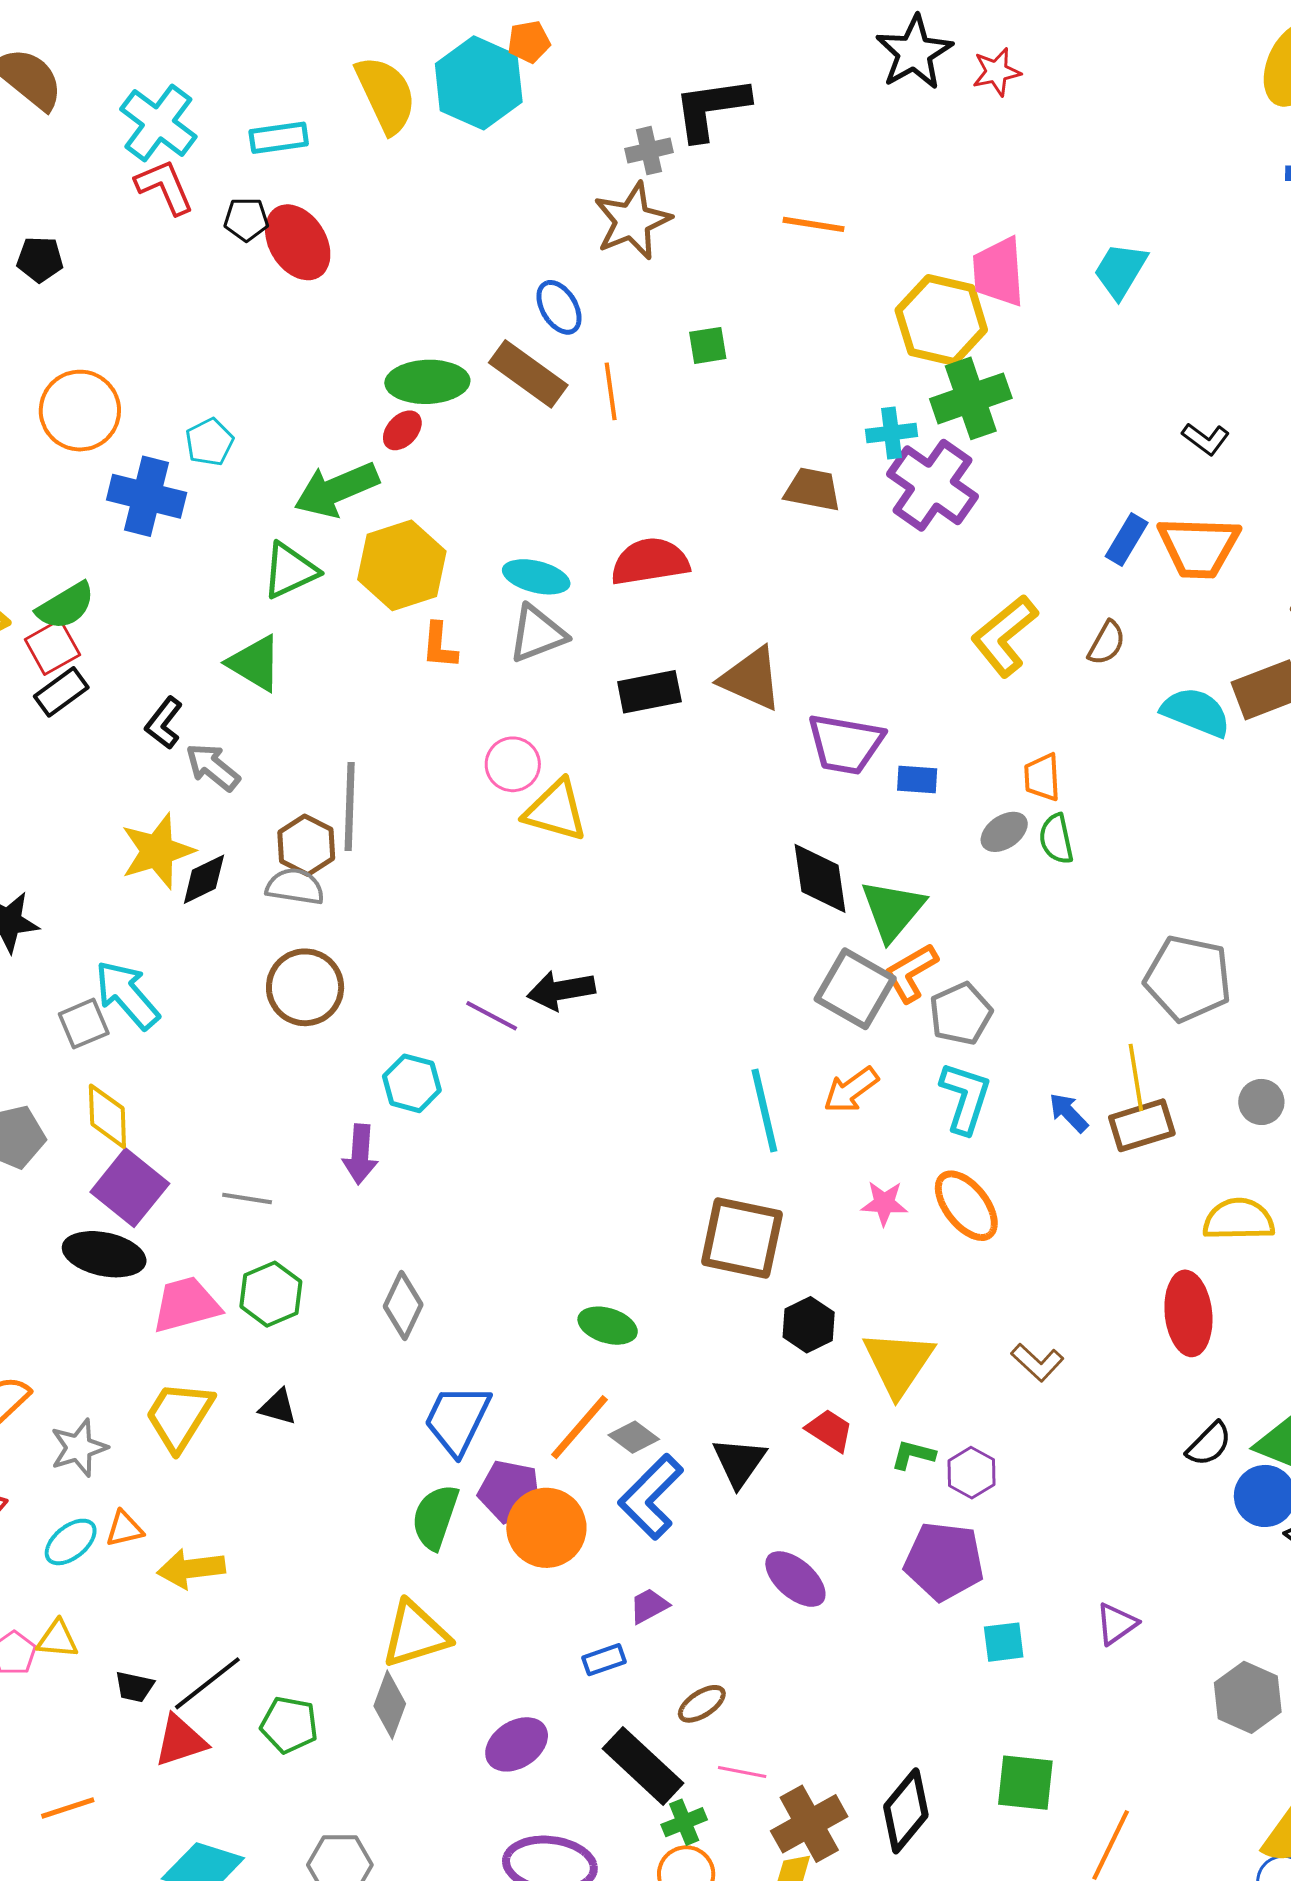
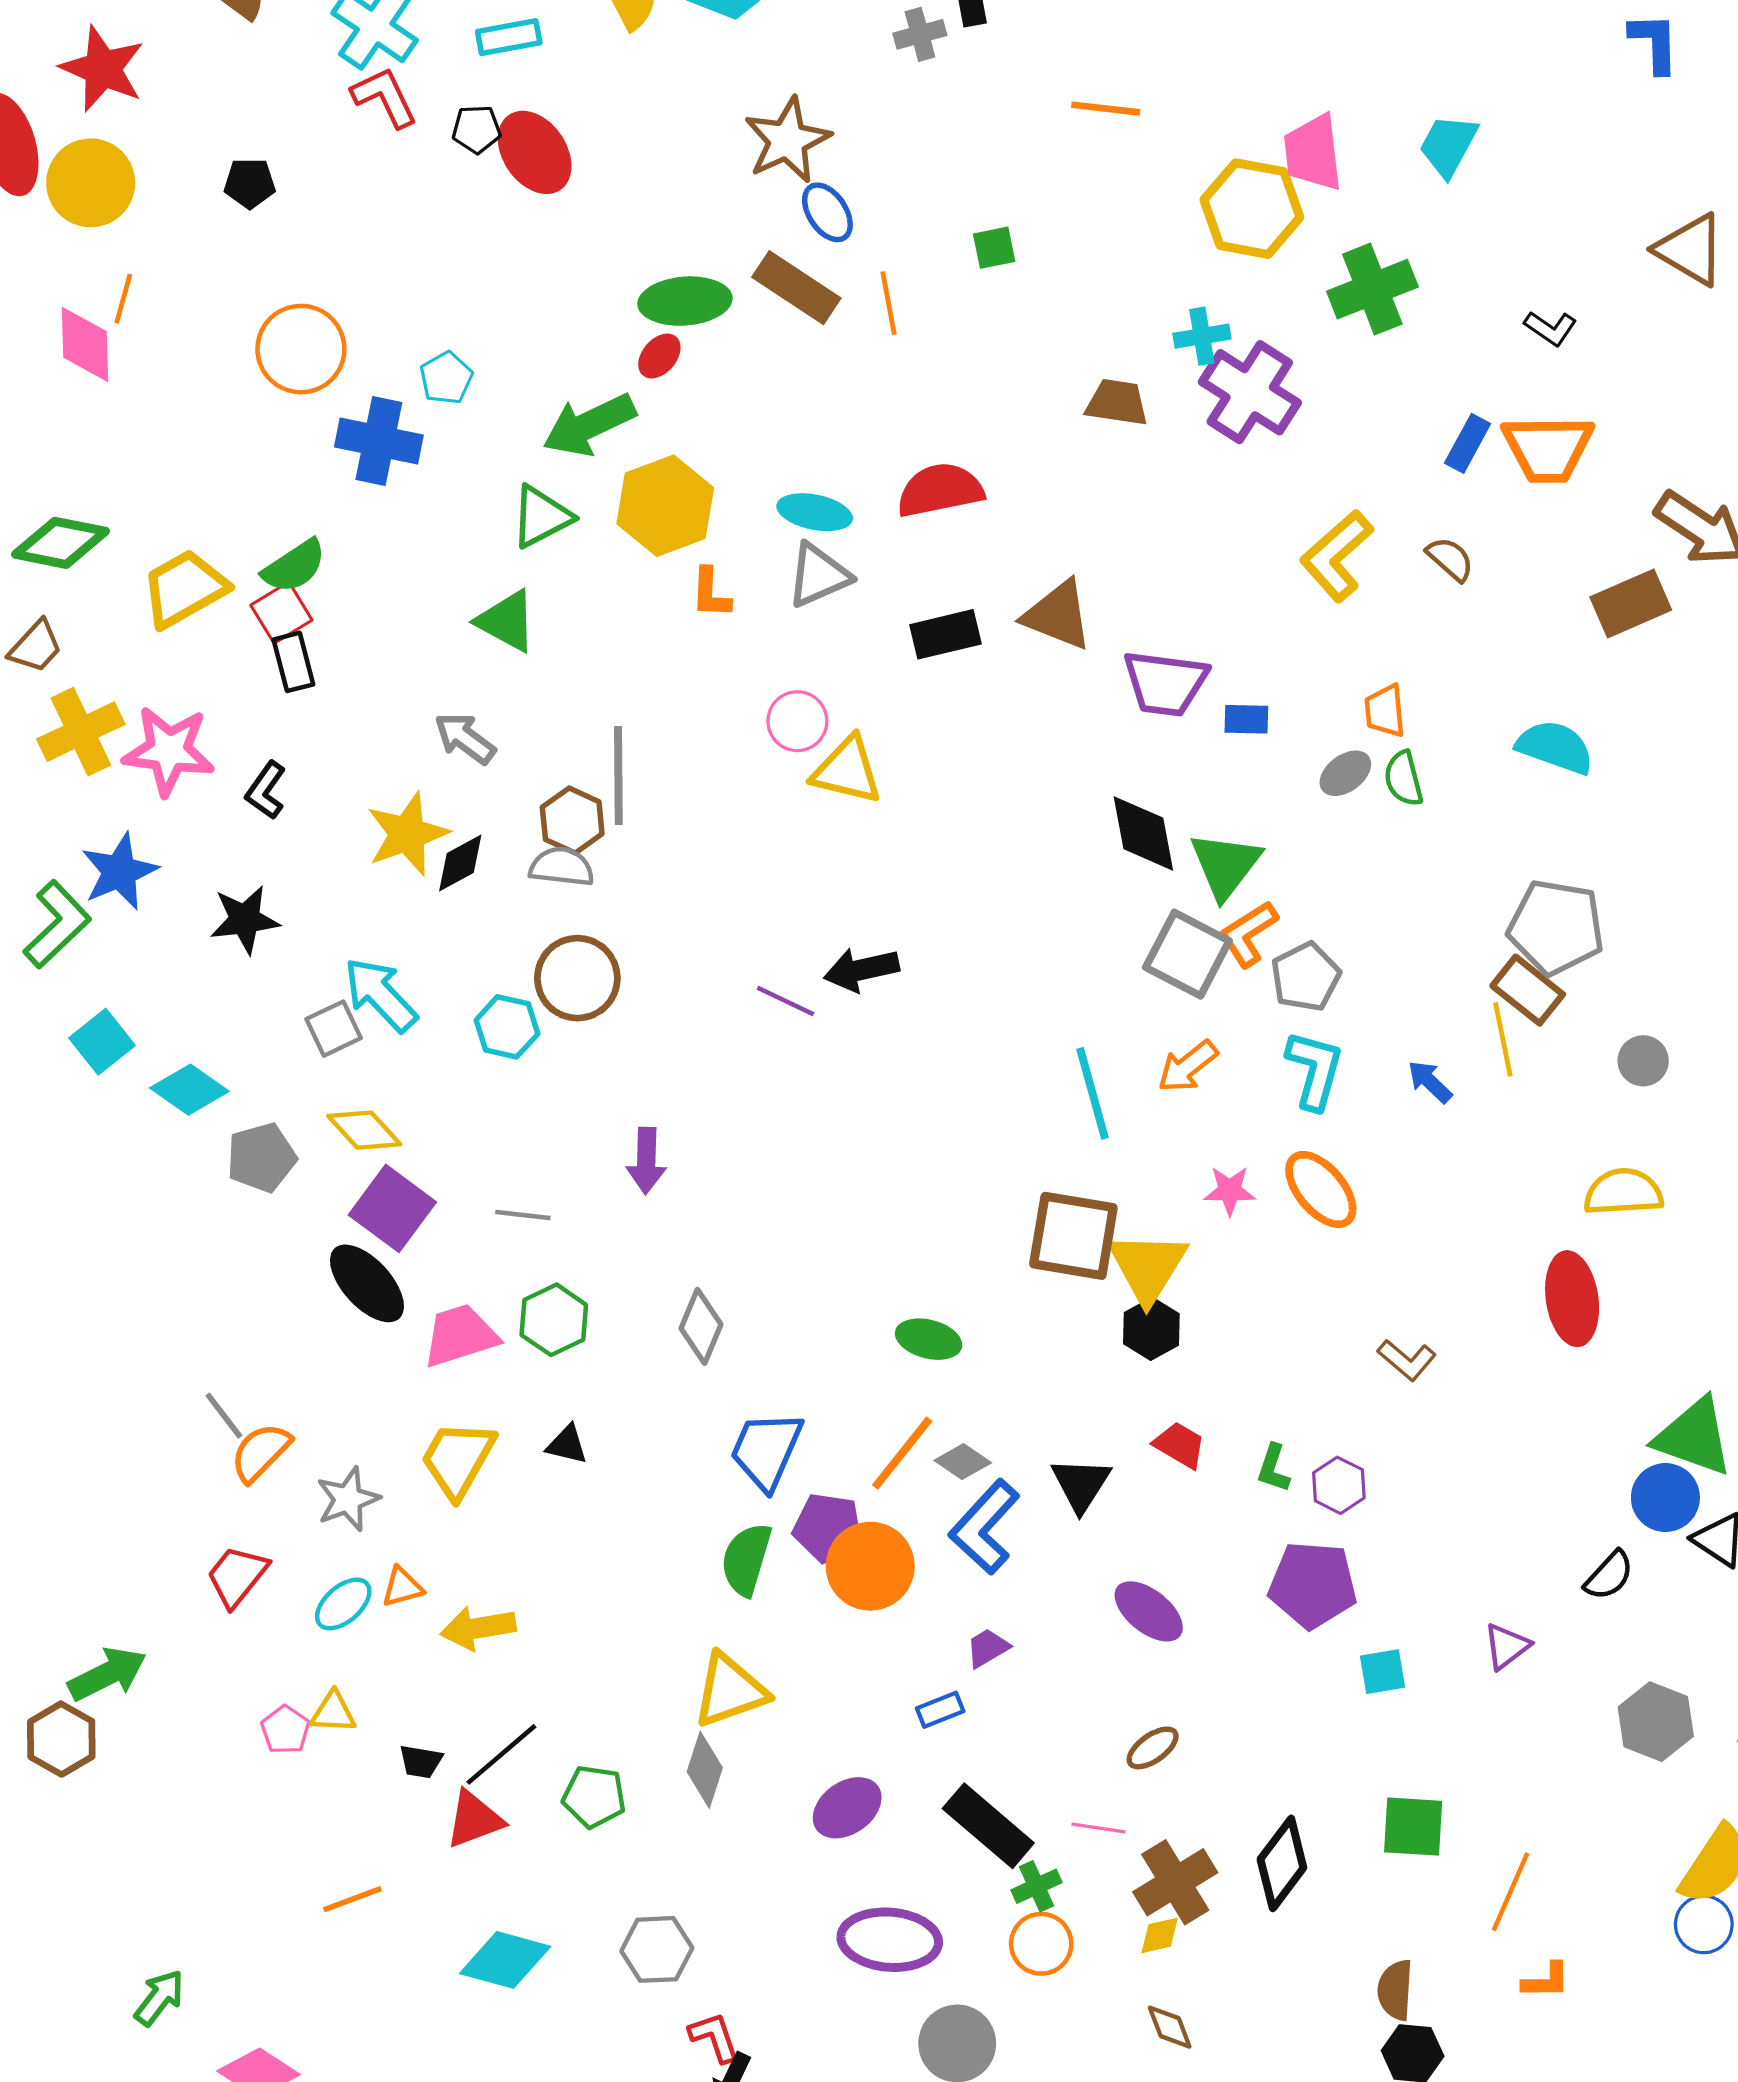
brown star: (632, 221) -> (787, 140), moved
green cross: (971, 398) -> (1372, 289), moved
brown semicircle: (1107, 643) -> (1450, 559), turned -75
black rectangle: (61, 692) -> (293, 662), turned -66
cyan semicircle: (1196, 712) -> (1555, 747), moved
black L-shape: (164, 723) -> (266, 790), moved
cyan hexagon: (412, 1083) -> (507, 1027), moved
yellow diamond: (107, 1116) -> (364, 1130), turned -38
brown rectangle: (1142, 1125) -> (1528, 990), moved, turned 58
black ellipse: (104, 1254) -> (367, 1283), turned 38
yellow triangle: (898, 1363) -> (1148, 1267), moved
black semicircle: (1209, 1444) -> (1609, 1575), moved
green L-shape: (913, 1455) -> (1273, 1468), turned -84
brown ellipse: (702, 1704) -> (1153, 1748), moved

